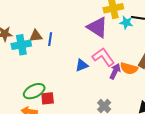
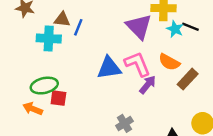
cyan cross: (21, 45) -> (49, 38), moved
blue triangle: (82, 65) -> (109, 68), size x1.5
orange semicircle: (129, 68) -> (169, 62), moved

